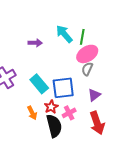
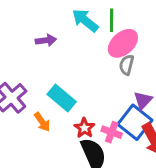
blue square: (63, 88) -> (135, 122), moved, turned -35
orange arrow: (32, 113) -> (42, 122), moved
pink cross: (69, 113) -> (112, 132), turned -32

